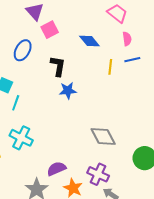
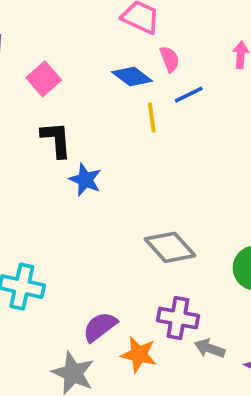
pink square: (50, 30) -> (44, 79), moved
blue diamond: (89, 41) -> (132, 76), moved
blue star: (68, 91) -> (85, 180), turned -30

